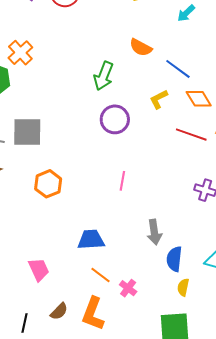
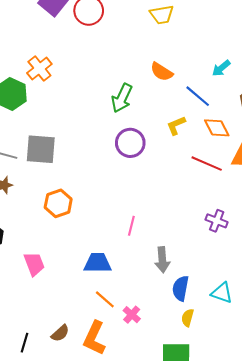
cyan arrow: (186, 13) -> (221, 68), moved
pink line: (122, 181) -> (131, 226), moved
pink trapezoid: (39, 270) -> (34, 264), moved

